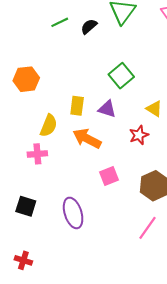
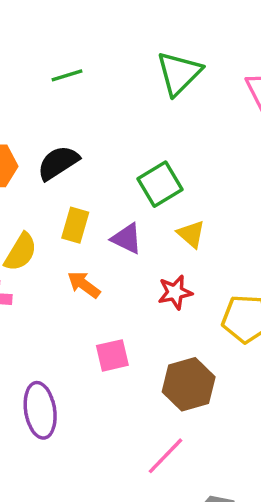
black semicircle: (89, 26) -> (58, 163), moved, size x1.4
yellow triangle: (154, 109) -> (191, 234), moved
orange arrow: (87, 139) -> (84, 285), size x0.7

